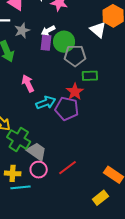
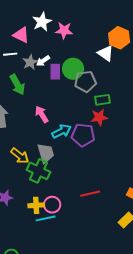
white arrow: (48, 31) -> (43, 61), moved
red star: (75, 92) -> (99, 117), moved, turned 30
gray trapezoid: (37, 152) -> (46, 153), moved, turned 45
red line: (68, 168) -> (90, 194), turned 30
pink circle: (39, 170) -> (52, 205), moved

